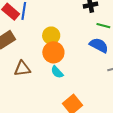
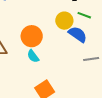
yellow circle: (51, 36) -> (64, 21), moved

